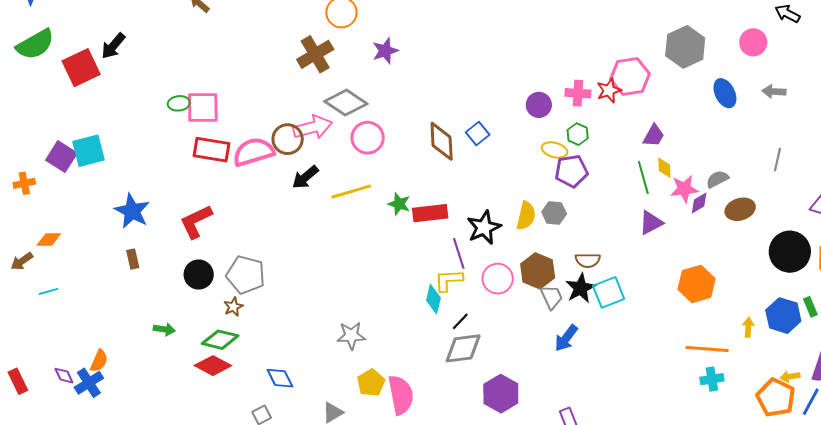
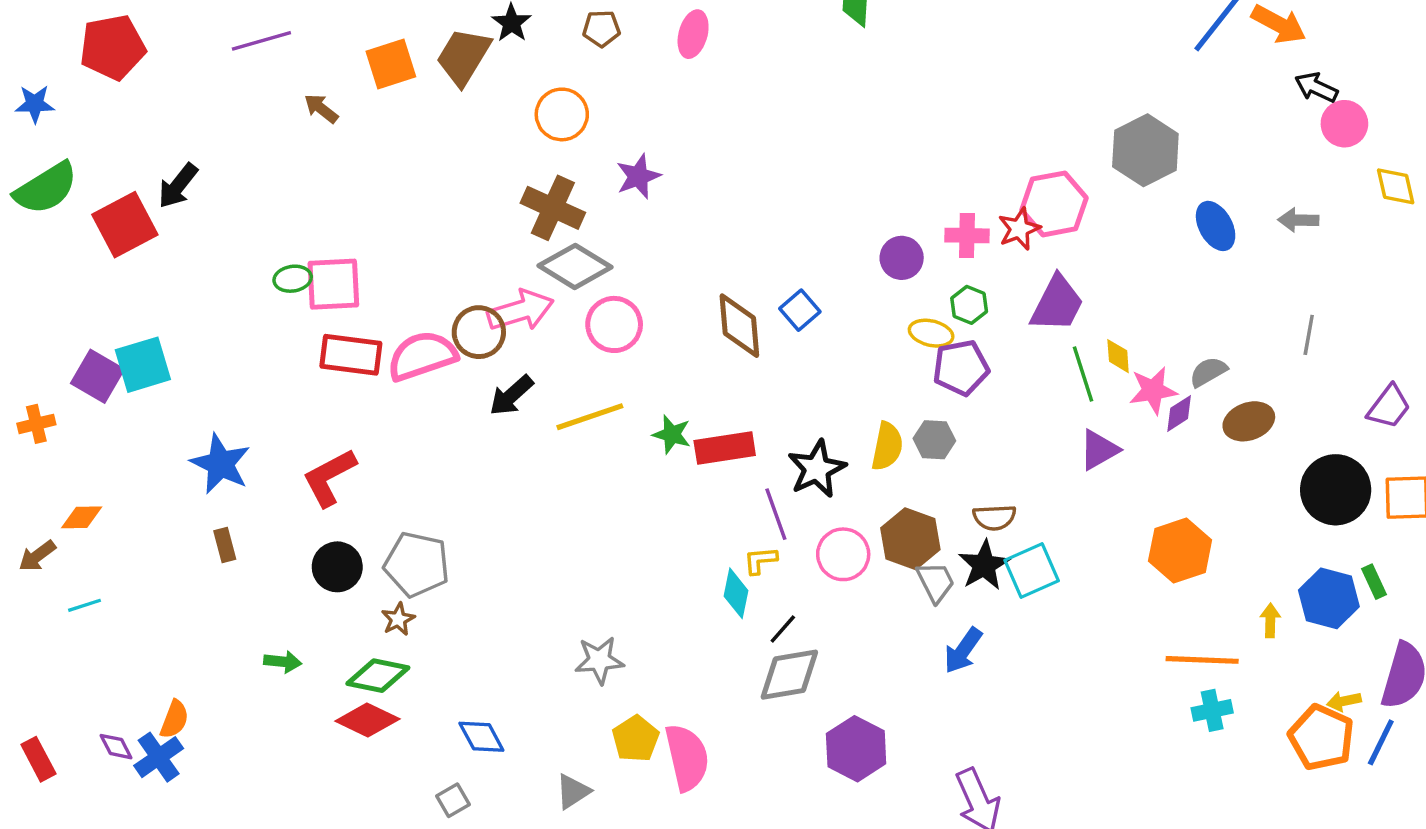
pink circle: (753, 42) -> (1344, 124), moved
brown cross: (315, 54) -> (553, 208), moved, turned -33
purple trapezoid: (654, 136) -> (1057, 304), moved, size x1.5
yellow L-shape: (449, 280) -> (760, 560), size x0.7

